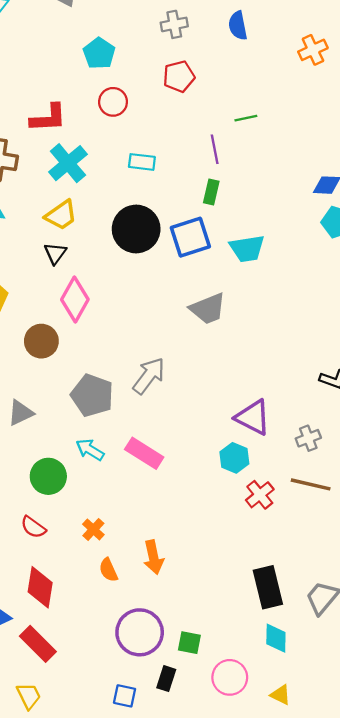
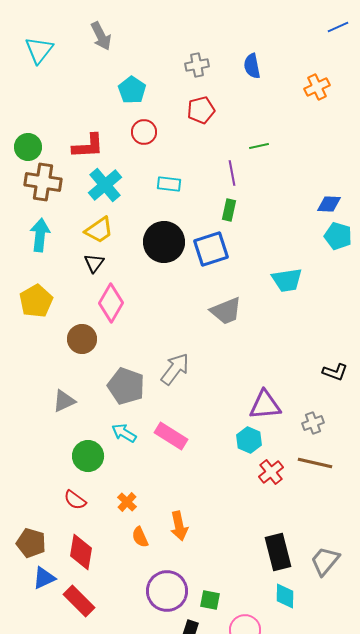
cyan trapezoid: (247, 249) -> (287, 280), moved
purple triangle: (253, 417) -> (265, 405), turned -32

